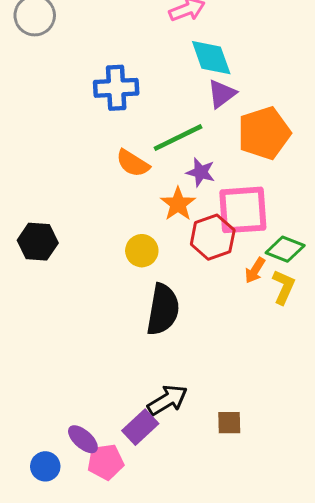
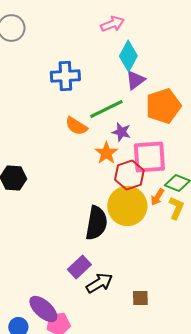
cyan diamond: (211, 58) -> (128, 56), turned 48
yellow circle: (142, 251) -> (127, 206), moved, size x1.8
purple rectangle: (140, 427) -> (79, 267), moved
purple ellipse: (83, 439) -> (43, 309), size x1.4

